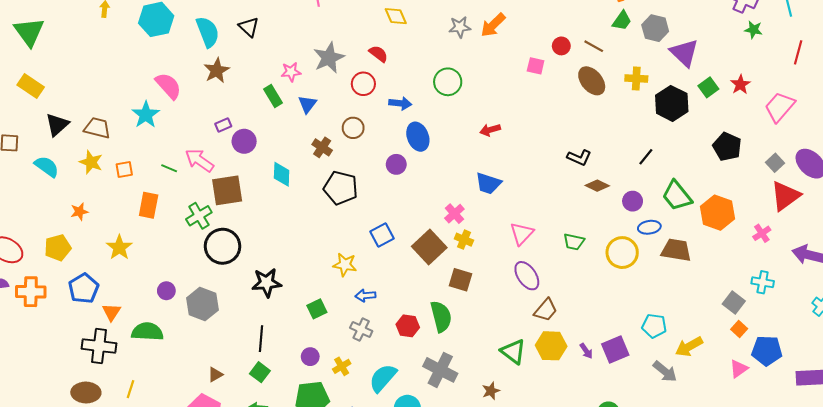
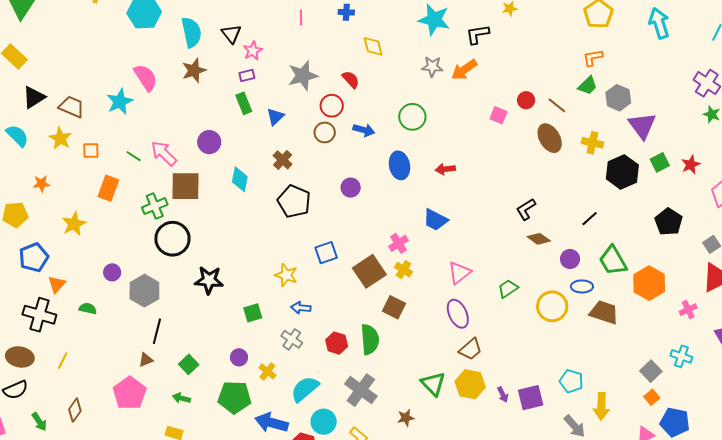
pink star: (291, 72) -> (253, 51), moved, turned -30
purple rectangle: (223, 125) -> (247, 75), moved
brown circle: (353, 128) -> (325, 132), moved
blue ellipse: (418, 137) -> (399, 165), moved
black L-shape: (579, 158) -> (526, 209), turned 115
green trapezoid: (574, 242) -> (508, 289), turned 125
green semicircle: (147, 332) -> (88, 309), size x0.6
black line: (261, 339) -> (157, 331), moved
yellow arrow: (689, 347) -> (601, 406), turned -68
yellow cross: (342, 366) -> (267, 371), turned -30

